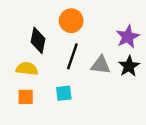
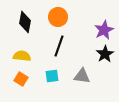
black diamond: (38, 40) -> (25, 22), moved
gray triangle: (101, 65) -> (82, 76), moved
orange square: (26, 97) -> (21, 79), turned 32

